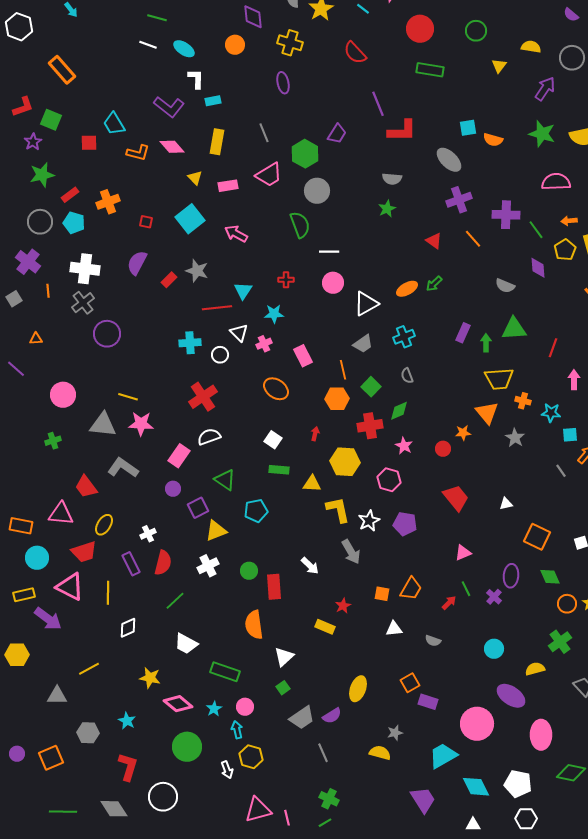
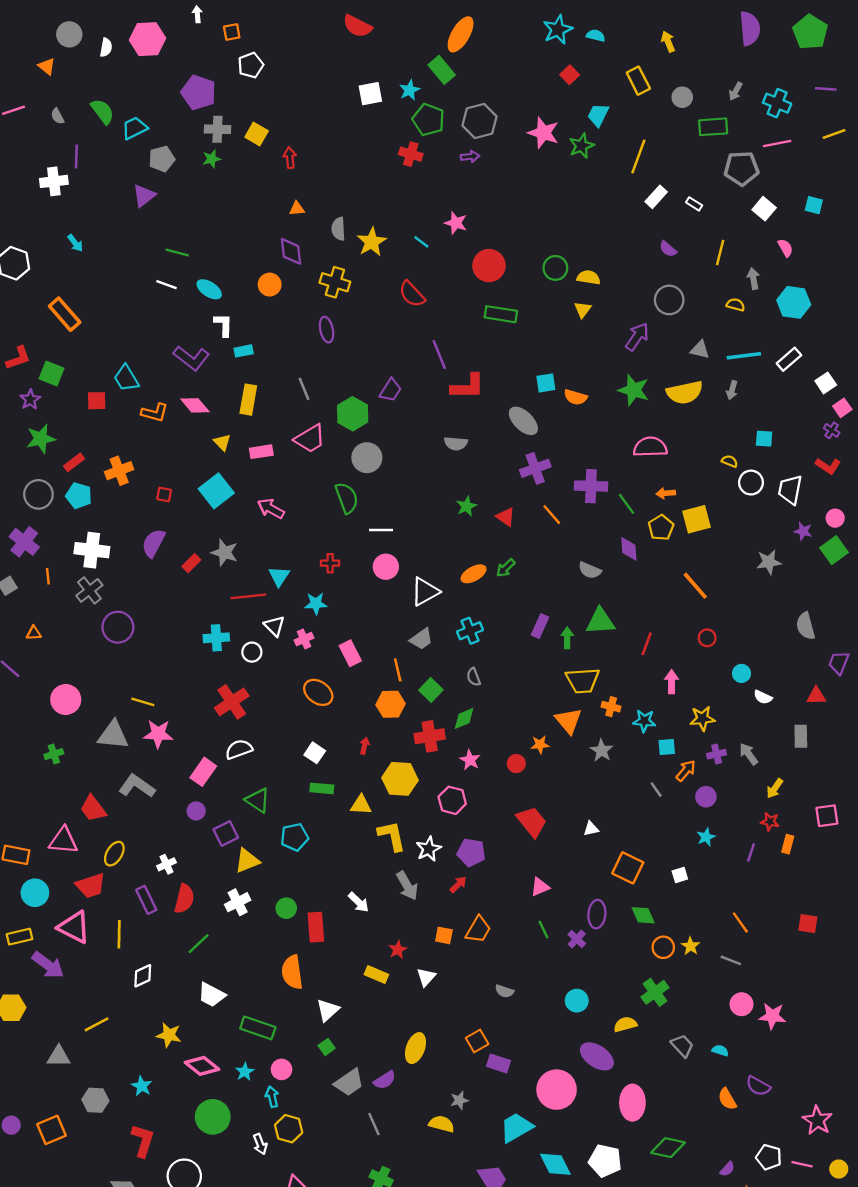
yellow semicircle: (531, 47) -> (589, 277), moved
green star: (387, 209) -> (466, 506), moved
red arrow: (449, 603) -> (458, 884), moved
white triangle: (394, 629) -> (426, 977), moved, turned -42

